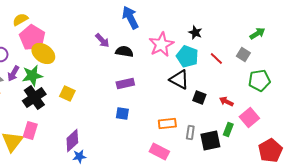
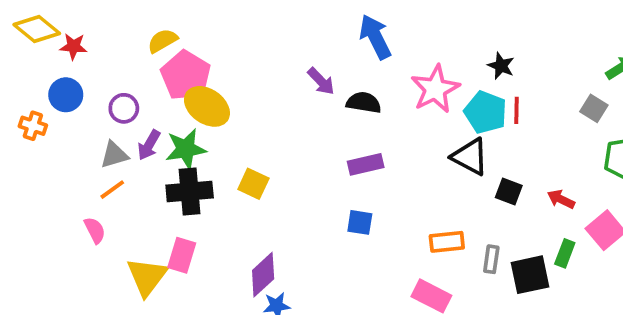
red line: (216, 58) -> (516, 110), moved, turned 48
black cross: (34, 98) -> (190, 192), turned 30

